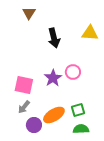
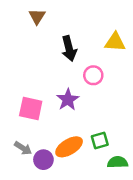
pink circle: (73, 72) -> (93, 75), moved
gray arrow: (24, 107) -> (23, 148), moved, turned -96
green semicircle: (81, 129) -> (118, 162), moved

